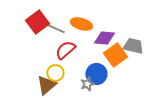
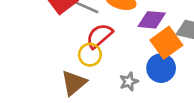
yellow circle: (55, 73) -> (90, 55), moved
blue circle: (96, 74) -> (161, 68), moved

